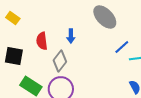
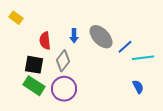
gray ellipse: (105, 17) -> (101, 37), moved
black square: (14, 56) -> (34, 65), moved

